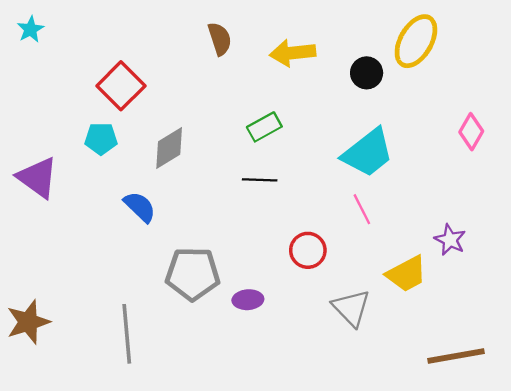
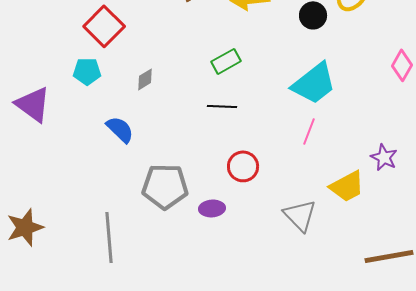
gray diamond: (169, 148) -> (145, 79), size x0.6
pink line: (362, 209) -> (309, 131), turned 48
red circle: (308, 250) -> (243, 166), moved

